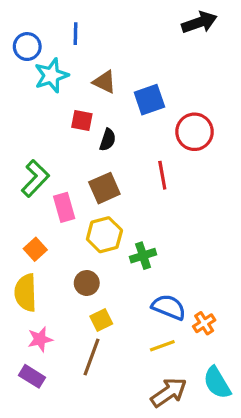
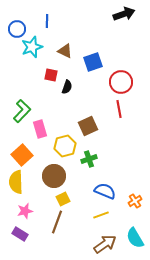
red line: (162, 175) -> (119, 109), moved
brown square: (104, 188) -> (88, 126), moved
orange square: (35, 249) -> (22, 155), size x1.5
brown circle: (87, 283) -> (54, 176), size x1.5
orange cross: (204, 323) -> (135, 201), moved

